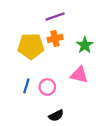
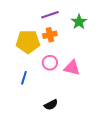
green star: (85, 45) -> (79, 22), moved
pink circle: (47, 87) -> (50, 63), moved

